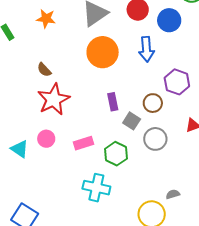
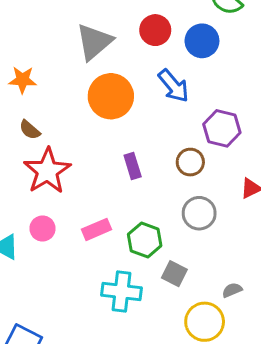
orange star: (46, 19) -> (23, 80), moved
blue arrow: (146, 49) -> (173, 86), turned -30
gray square: (132, 121) -> (174, 274), moved

